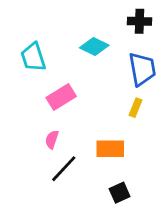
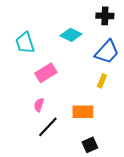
blue trapezoid: (142, 69) -> (107, 52), turned 52

